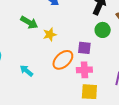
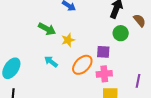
cyan arrow: (26, 71) -> (51, 62), moved

